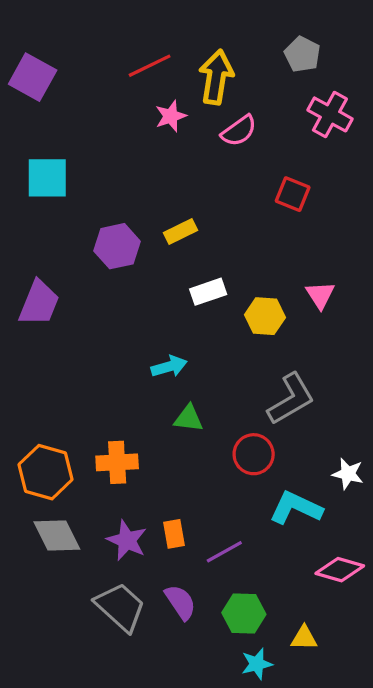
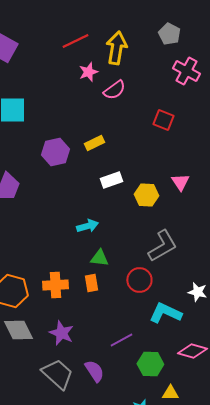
pink semicircle: (239, 131) -> (114, 90), moved
orange rectangle: (174, 534) -> (91, 283), moved
green hexagon: (244, 614) -> (150, 364), moved

